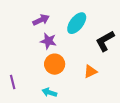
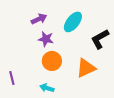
orange triangle: (90, 71) -> (86, 68), size x1.5

